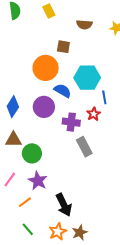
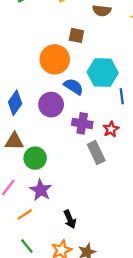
red star: (94, 114) -> (111, 129), moved
black arrow: (64, 205) -> (70, 219), size x0.7

